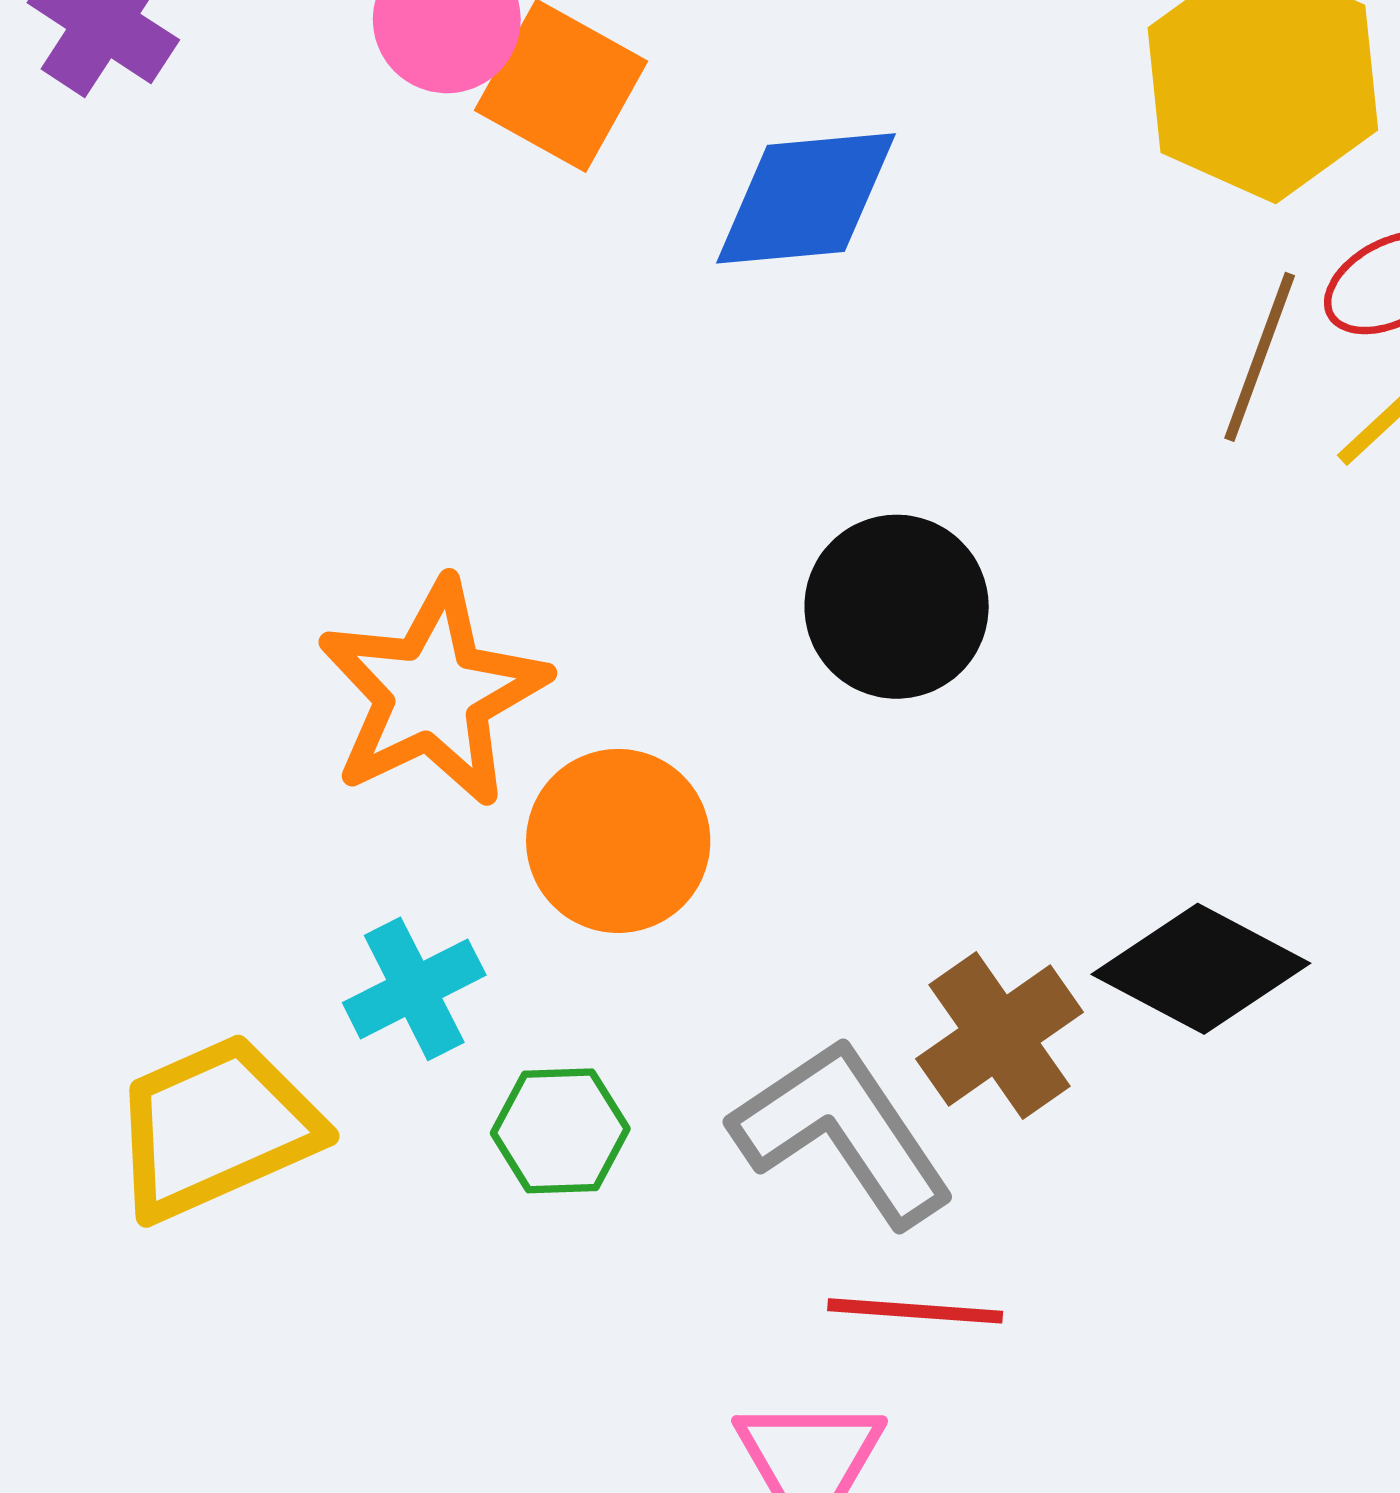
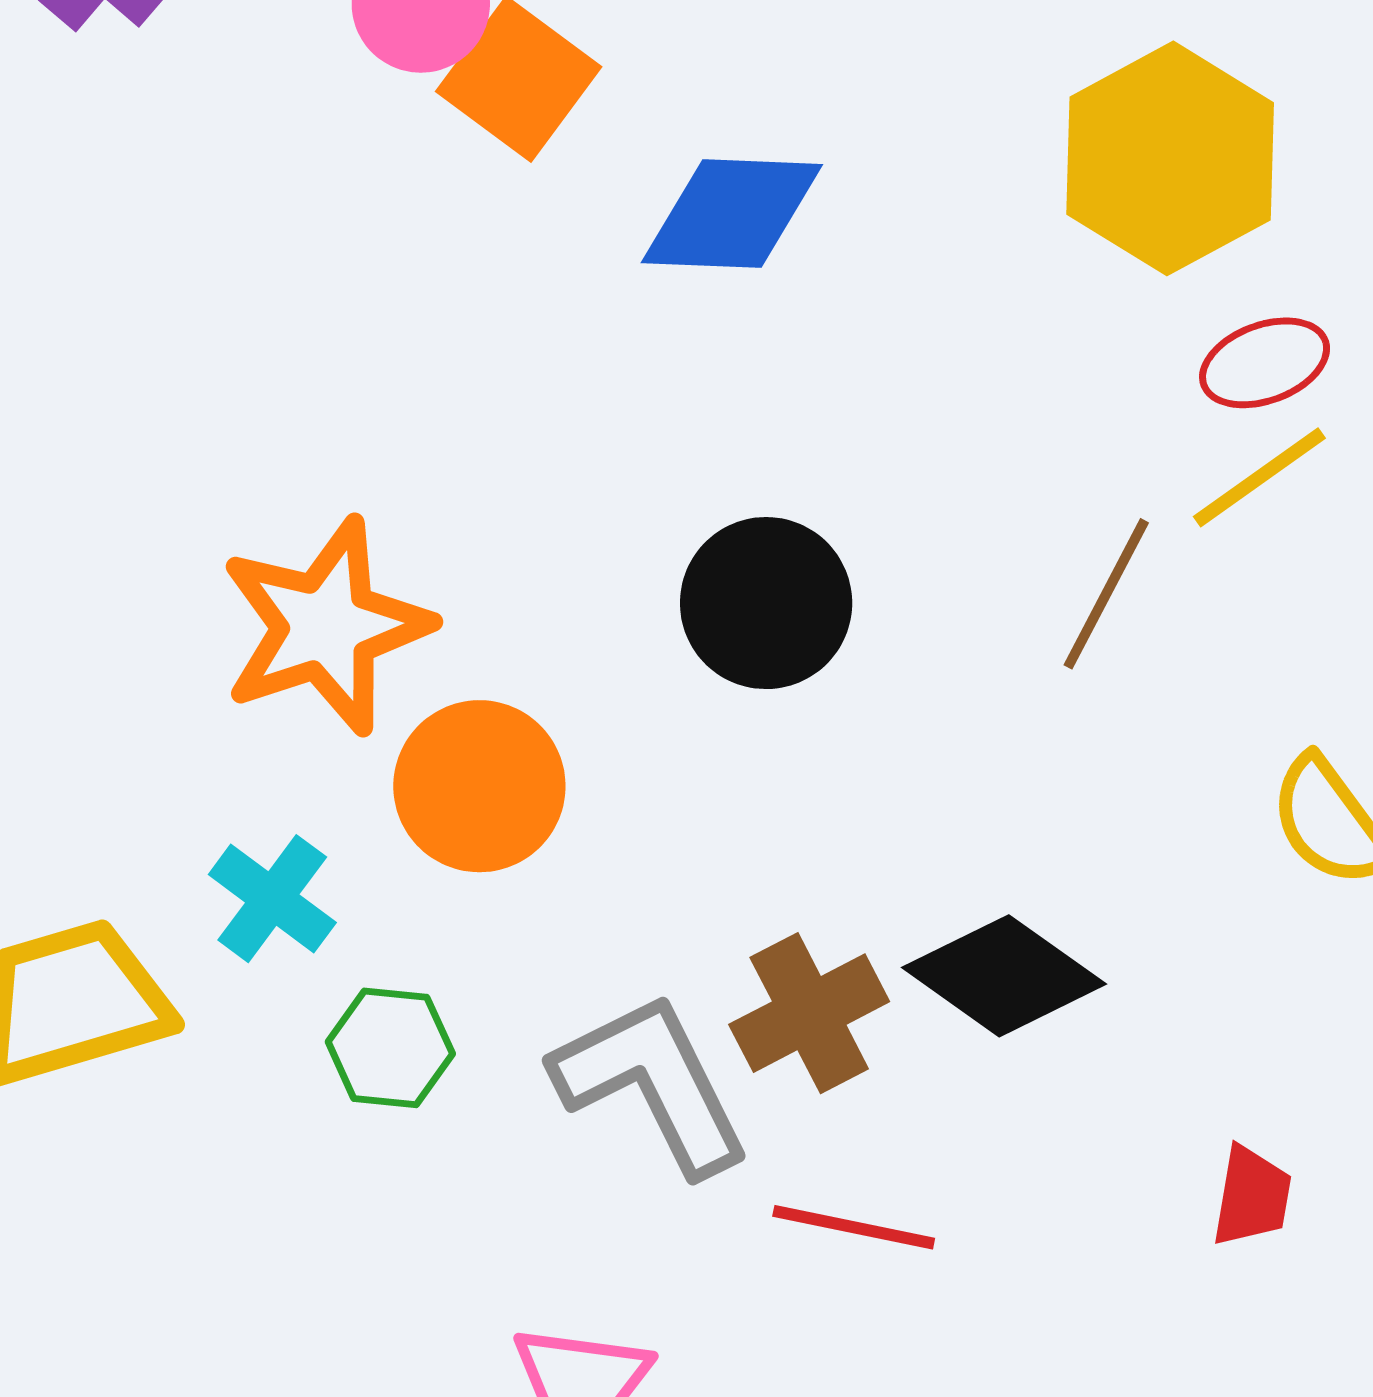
brown line: (1260, 357) -> (1106, 594), moved
cyan cross: (414, 989) -> (272, 899), turned -34
red line: (915, 1311) -> (854, 1227), moved

